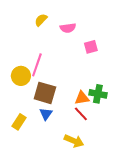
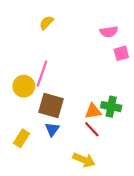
pink semicircle: (68, 28) -> (109, 32), moved
pink square: (91, 47) -> (121, 53), moved

